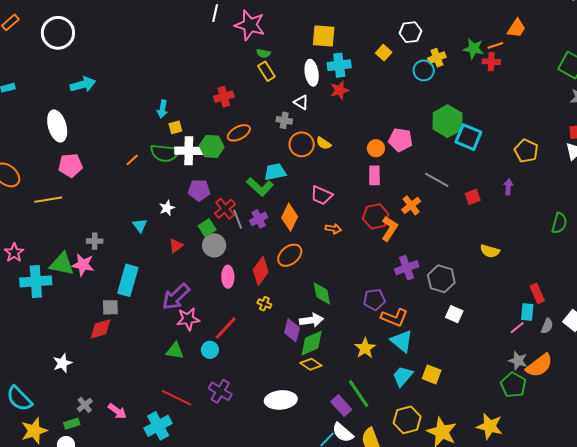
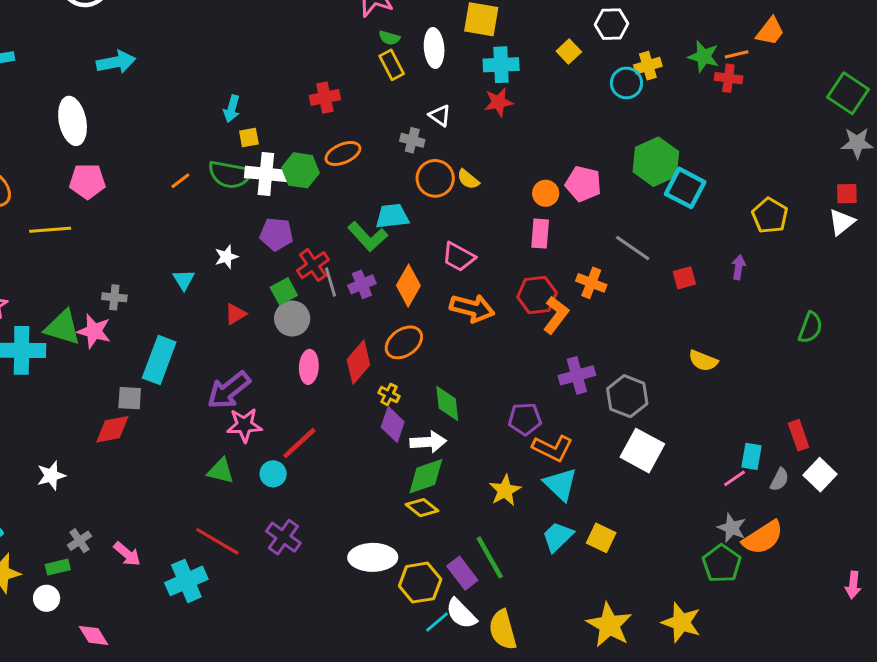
white ellipse: (312, 73) -> (434, 48), moved
orange cross: (411, 205) -> (591, 283), turned -36
orange arrow: (333, 229) -> (472, 308), size x1.8
red rectangle: (537, 293) -> (799, 435), moved
yellow cross: (264, 304) -> (389, 394), moved
white square: (454, 314) -> (642, 451), size x1.6
purple diamond: (292, 330) -> (393, 425), moved
yellow hexagon: (407, 420) -> (420, 583), moved

